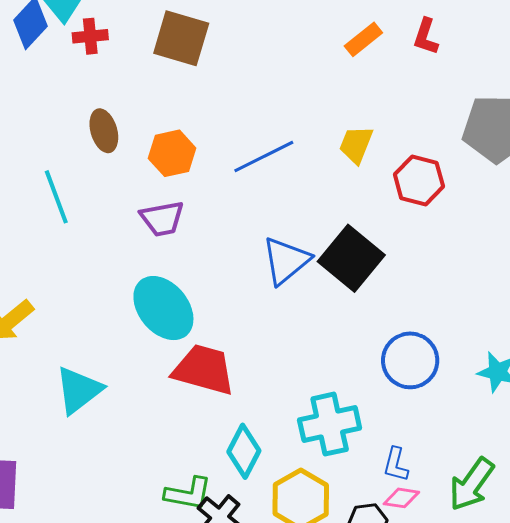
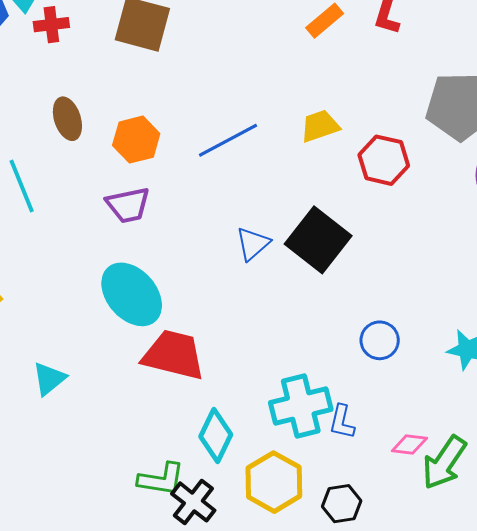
yellow trapezoid: (356, 145) -> (320, 126), turned 51
blue triangle: (286, 261) -> (253, 244), size x0.7
blue circle: (410, 360) -> (380, 340), size x0.7
cyan triangle: (79, 390) -> (49, 379), size x0.7
blue L-shape: (396, 465) -> (342, 422), moved
pink diamond: (401, 498) -> (409, 445), moved

